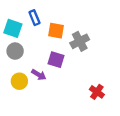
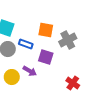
blue rectangle: (34, 18) -> (26, 44), moved, turned -48
red cross: (97, 92) -> (73, 83), moved

